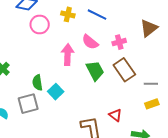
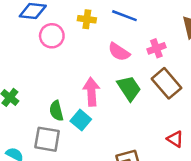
pink arrow: (68, 55) -> (91, 92), moved
gray square: (28, 104) -> (47, 139), turned 30
red triangle: (115, 115) -> (175, 139), moved

